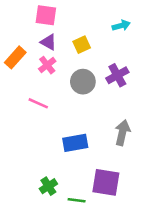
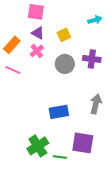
purple cross: (117, 75) -> (92, 59), turned 36
pink line: (38, 103) -> (13, 70), moved
green cross: (48, 186) -> (38, 146), size x1.5

